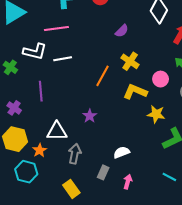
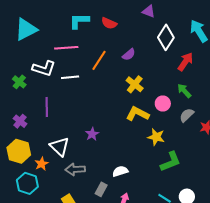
orange line: (102, 76) -> (99, 60), moved
white triangle: (57, 131) -> (60, 147), turned 40
gray arrow: (75, 154) -> (75, 169), turned -108

